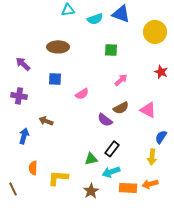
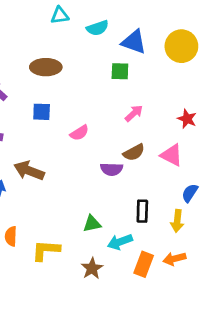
blue triangle: (121, 14) -> (134, 42), moved
red star: (161, 72) -> (187, 119), moved
purple semicircle: (105, 120) -> (112, 169), turned -35
brown arrow: (46, 121) -> (29, 171), size x1.5
black rectangle: (112, 149) -> (142, 211), moved, turned -35
orange rectangle: (128, 188) -> (144, 264), turned -72

